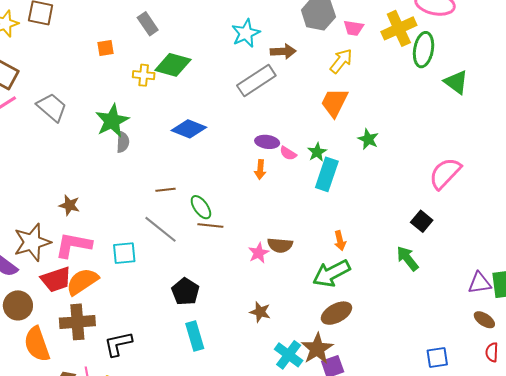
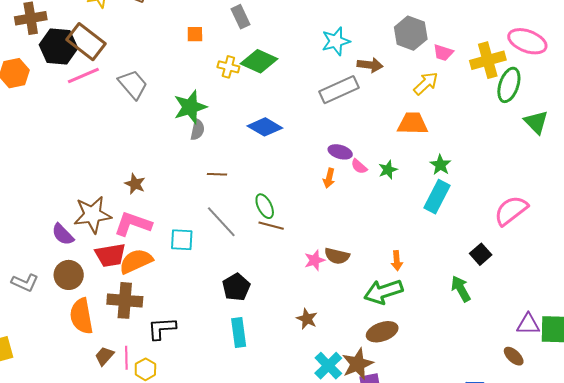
orange trapezoid: (334, 103) -> (413, 123), turned 56
cyan rectangle: (327, 174) -> (437, 197), moved
brown line: (166, 190) -> (217, 174), moved
brown ellipse: (484, 320) -> (514, 356), moved

